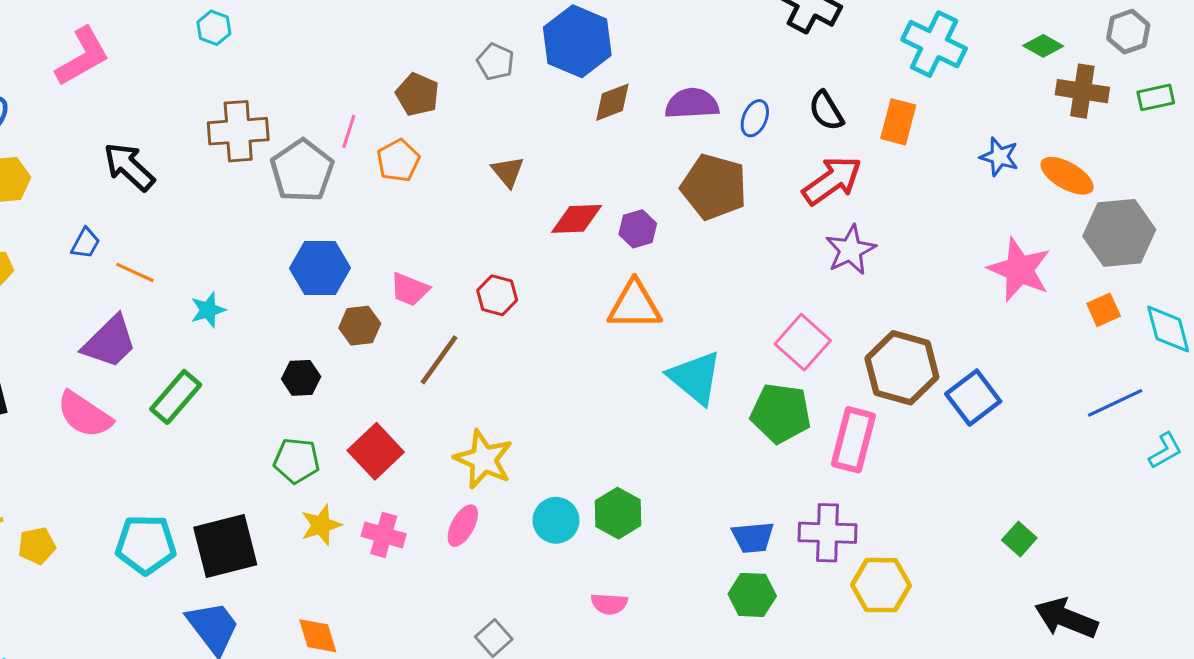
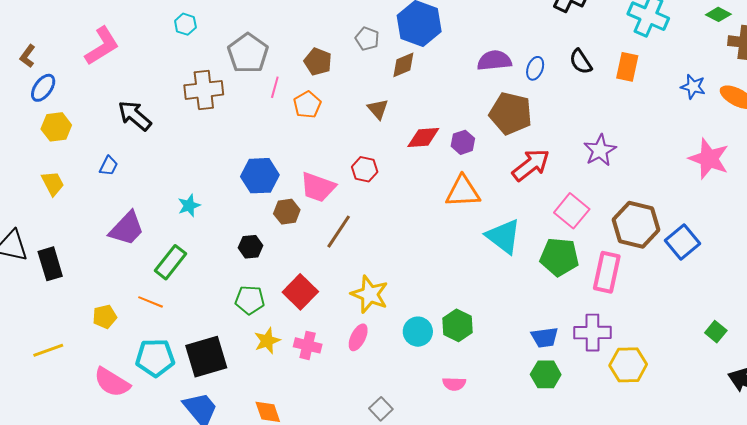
brown diamond: (612, 102) -> (403, 65), moved
gray pentagon: (302, 171) -> (248, 53), moved
red arrow: (832, 181) -> (531, 165), moved
orange line: (135, 272) -> (151, 302), moved
pink trapezoid: (410, 289) -> (318, 187), size x1.4
red hexagon: (497, 295) -> (365, 169), moved
pink semicircle: (84, 415) -> (112, 382), moved
yellow pentagon: (37, 546) -> (105, 317), moved

